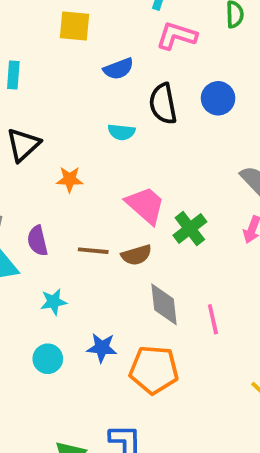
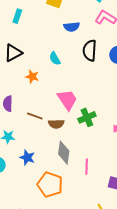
cyan semicircle: (121, 132) -> (55, 58), moved, turned 40
blue star: (102, 348) -> (27, 157), moved

